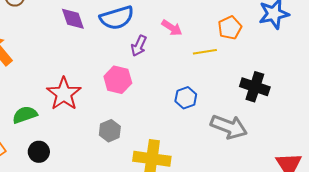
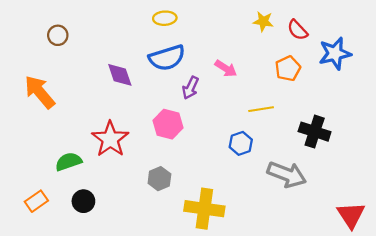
purple diamond: (73, 19) -> (120, 75), moved
yellow line: (205, 52) -> (261, 109), moved

